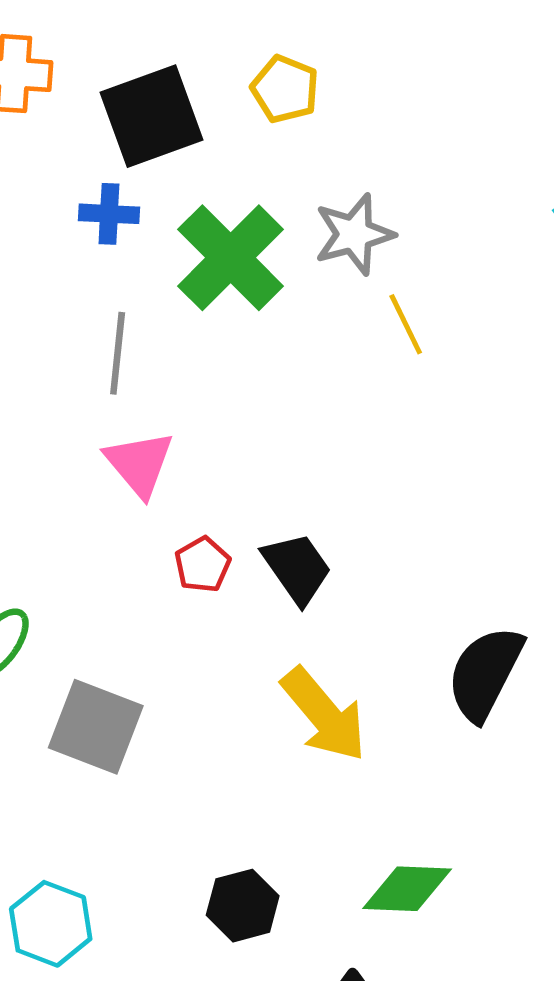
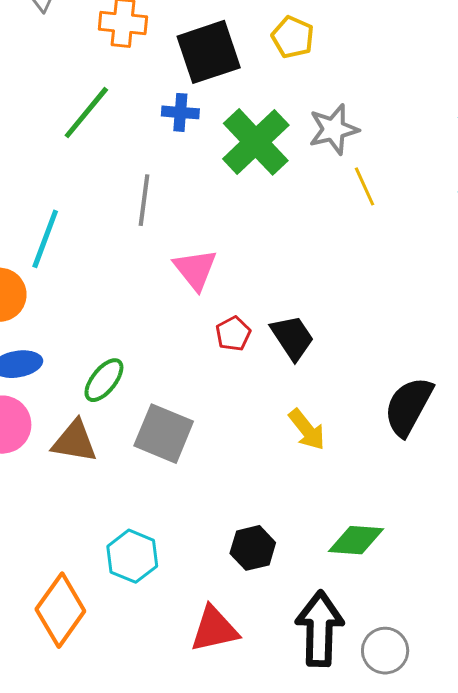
gray line: (118, 353) -> (144, 200), moved
yellow arrow: (324, 715) -> (307, 430), size x0.7

